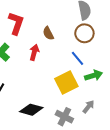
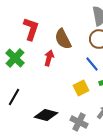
brown semicircle: (48, 33) -> (63, 39), size x1.5
yellow square: (66, 83) -> (81, 88), size x0.7

